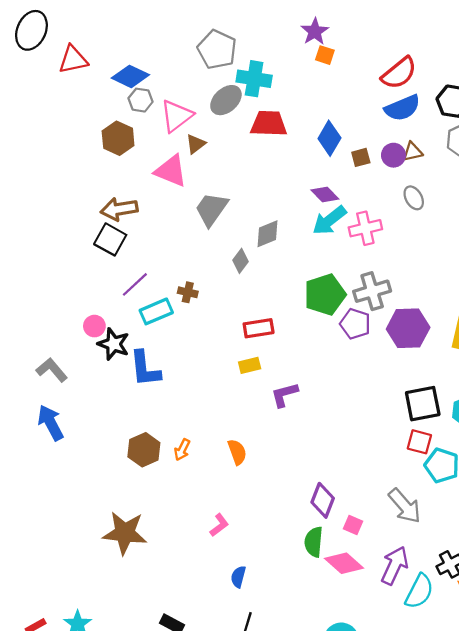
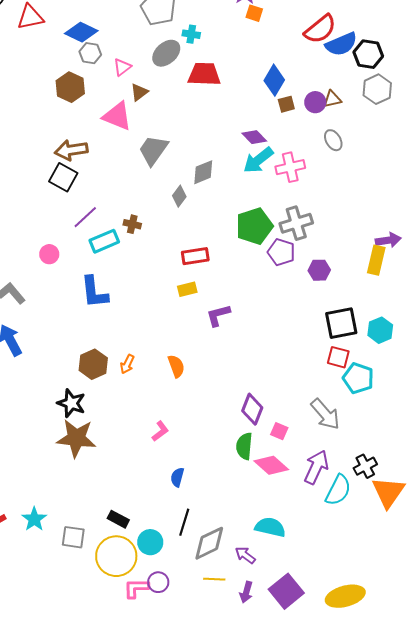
cyan cross: (254, 79) -> (191, 34), size x0.6
blue semicircle: (402, 108) -> (341, 44), moved
pink triangle: (176, 116) -> (122, 67), size x0.6
blue diamond: (329, 138) -> (274, 80), moved
purple hexagon: (408, 328) -> (319, 270), moved, size x0.6
black star: (114, 344) -> (71, 403), moved

